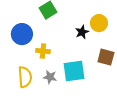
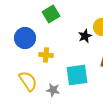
yellow semicircle: (25, 77) -> (28, 81), turned -30
gray star: (50, 77) -> (53, 90), moved

